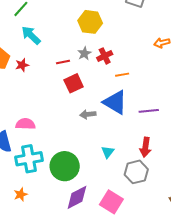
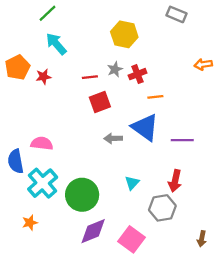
cyan cross: (29, 159) -> (43, 183), turned -36

